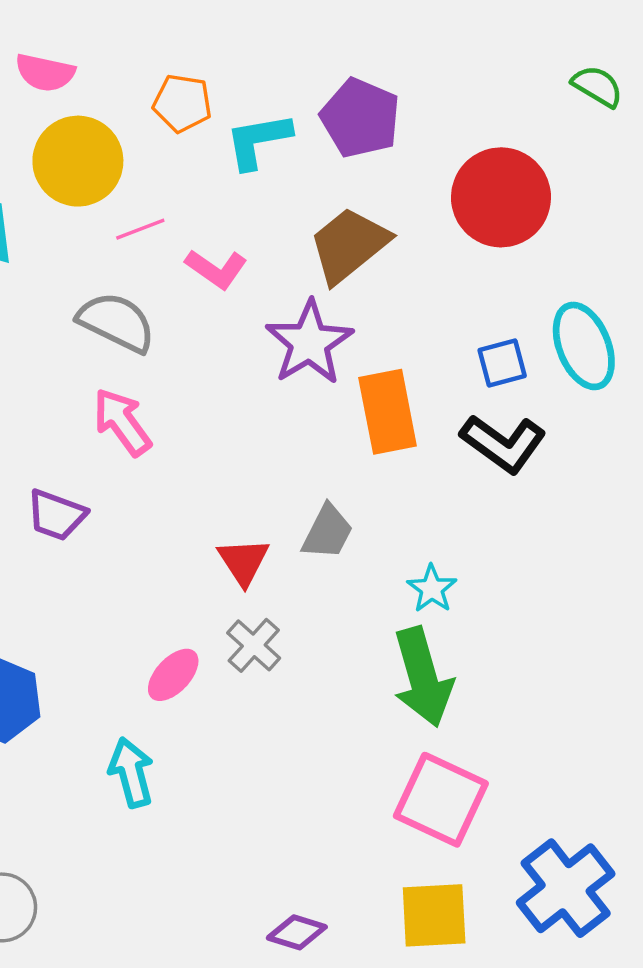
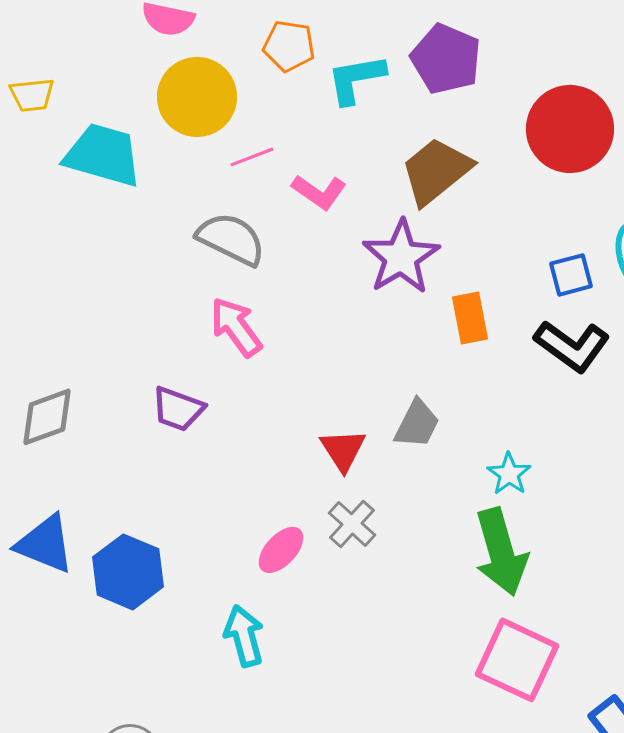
orange rectangle: (388, 412) -> (470, 318), size x0.7

